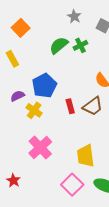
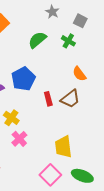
green cross: (80, 45) -> (68, 41), moved, turned -32
yellow cross: (34, 110) -> (11, 118), moved
pink cross: (40, 147) -> (19, 139), size x0.7

